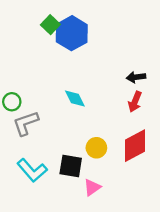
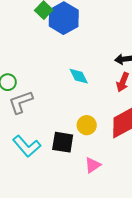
cyan diamond: (75, 99) -> (79, 76), moved
pink triangle: (92, 187) -> (93, 165), moved

